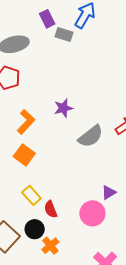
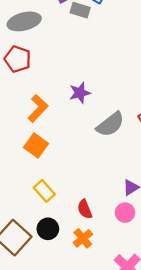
red semicircle: (51, 209) -> (85, 209), moved
pink circle: (92, 213) -> (125, 213), moved, size x0.7
orange cross: (50, 246) -> (83, 238), moved

